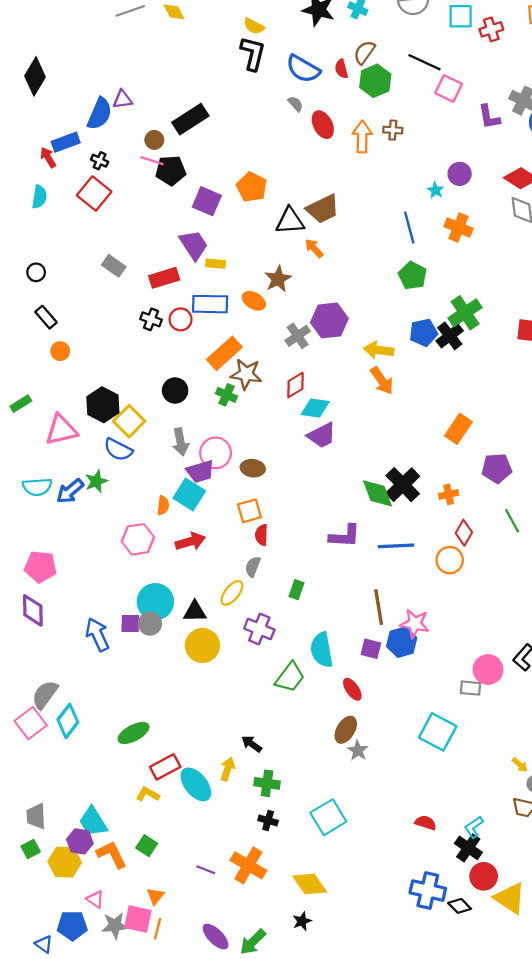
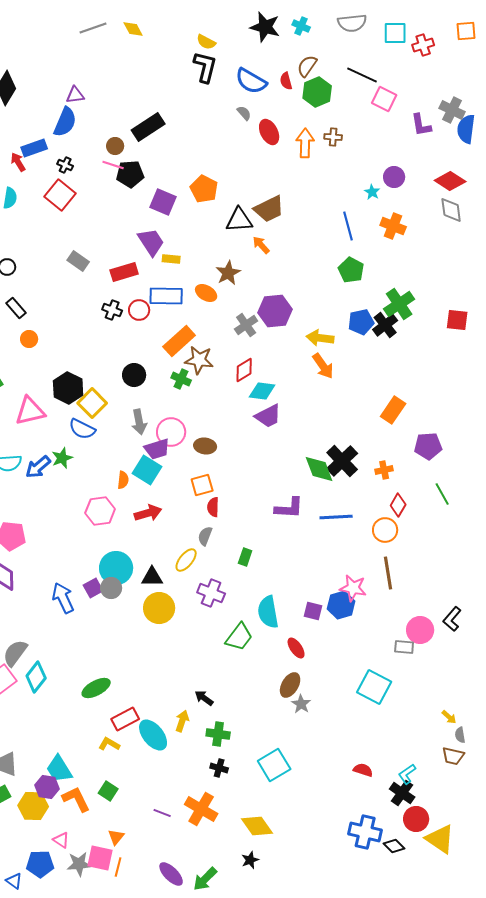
purple triangle: (123, 99) -> (75, 95), moved
brown line: (379, 607) -> (388, 573), moved
purple square: (130, 624) -> (93, 588), turned -30

